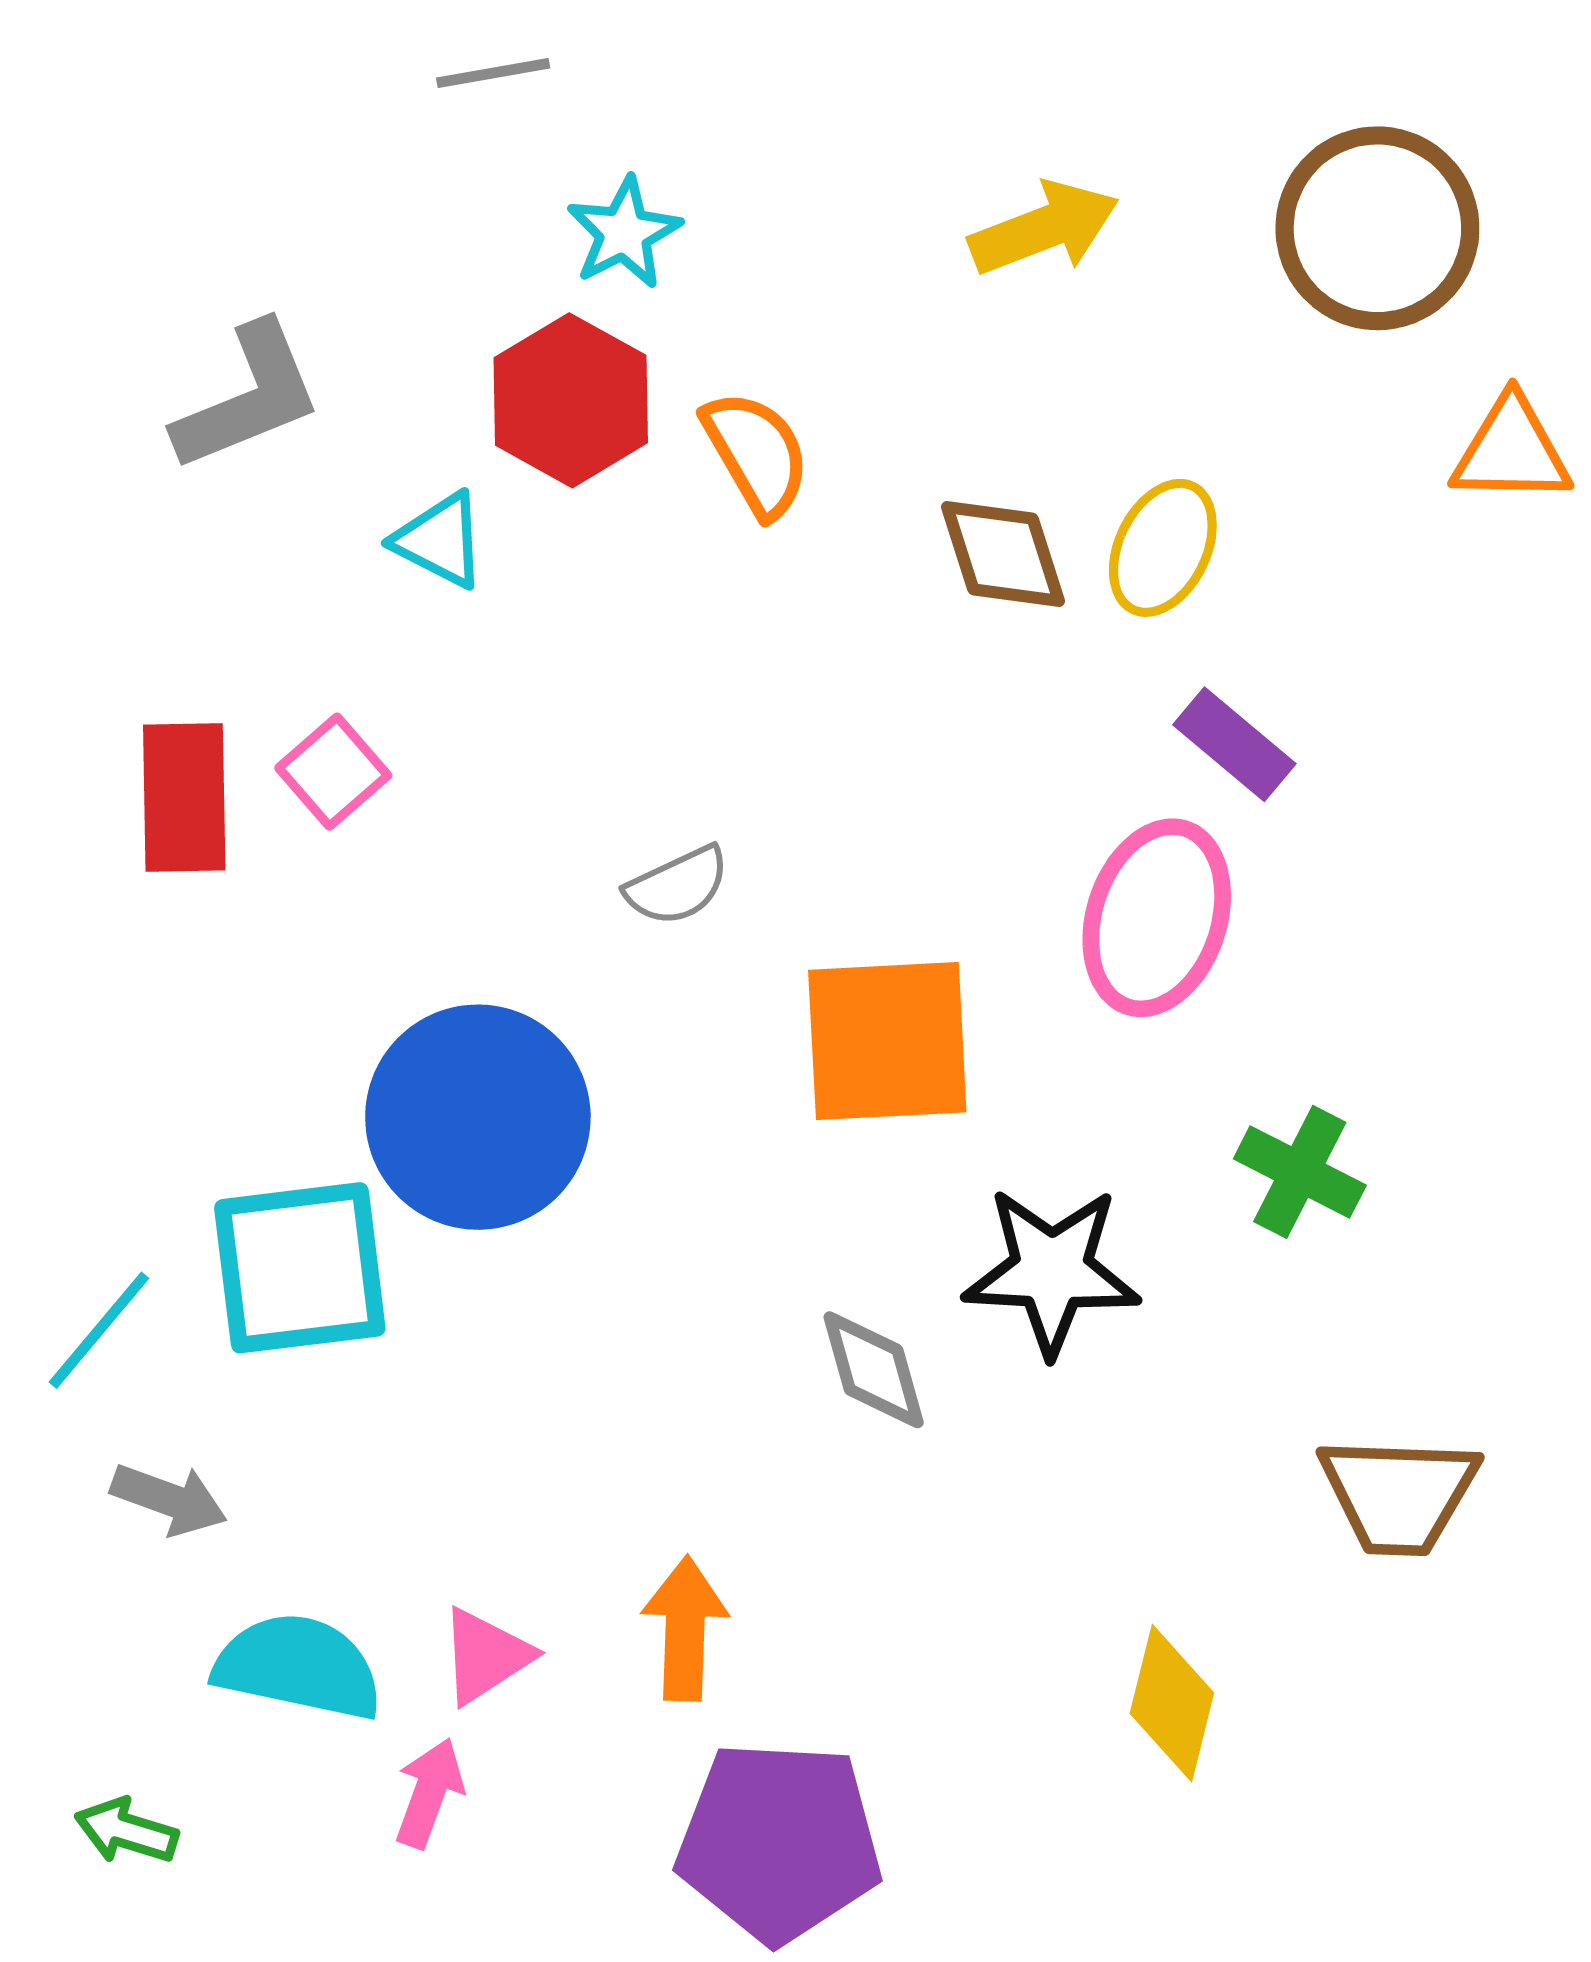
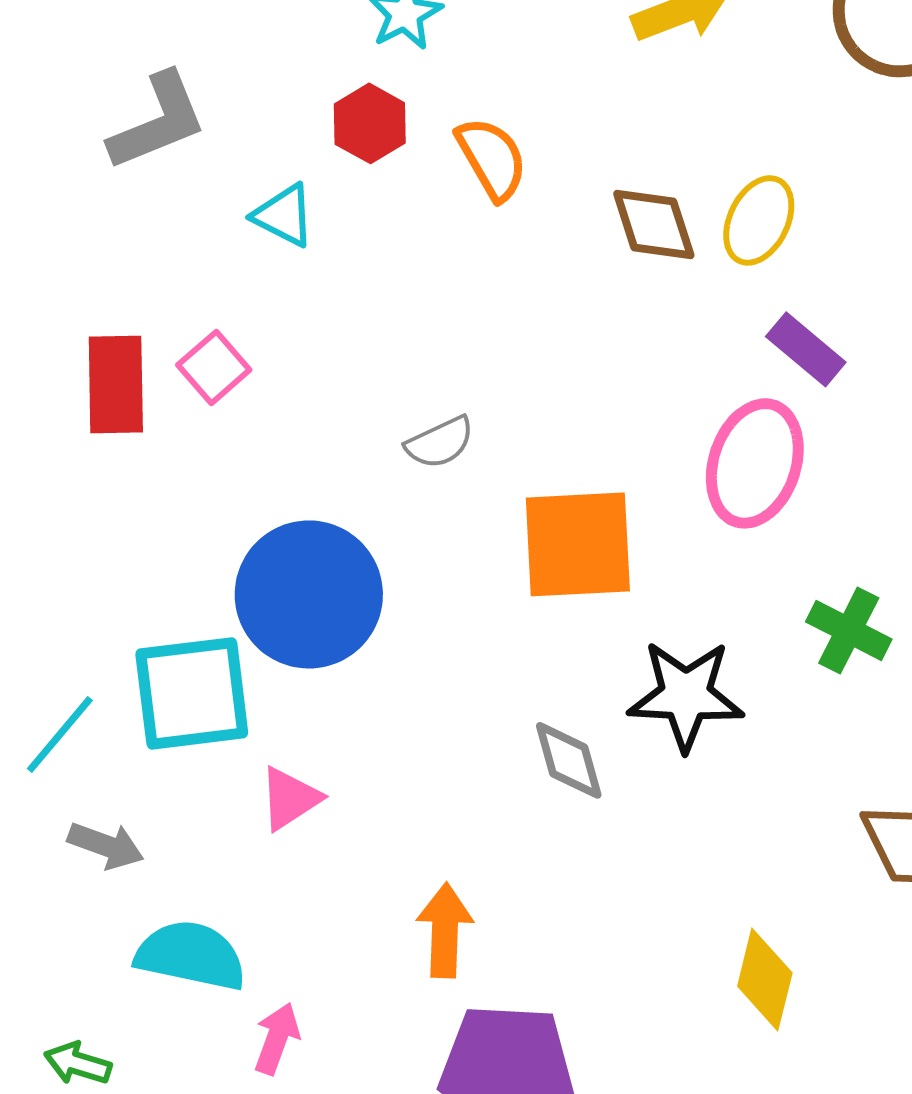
red hexagon: (571, 400) -> (370, 123), size x0.7
pink triangle: (486, 1656) -> (290, 798), moved

